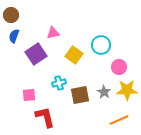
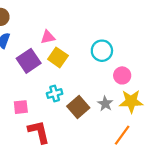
yellow square: (74, 55) -> (58, 57), moved
brown square: (80, 95) -> (78, 107), turned -30
orange line: (119, 120) -> (122, 135), turned -30

